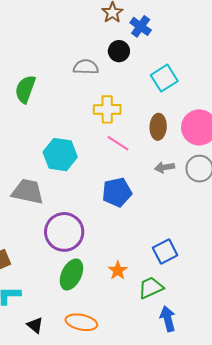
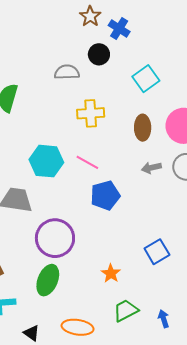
pink line: (118, 143) -> (87, 162), moved
green ellipse: (71, 275) -> (48, 280), moved
green trapezoid: (151, 288) -> (126, 310), moved
blue arrow: (168, 319) -> (164, 319), size x0.7

